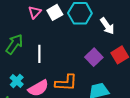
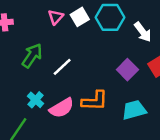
white line: (39, 54) -> (62, 67), turned 48

